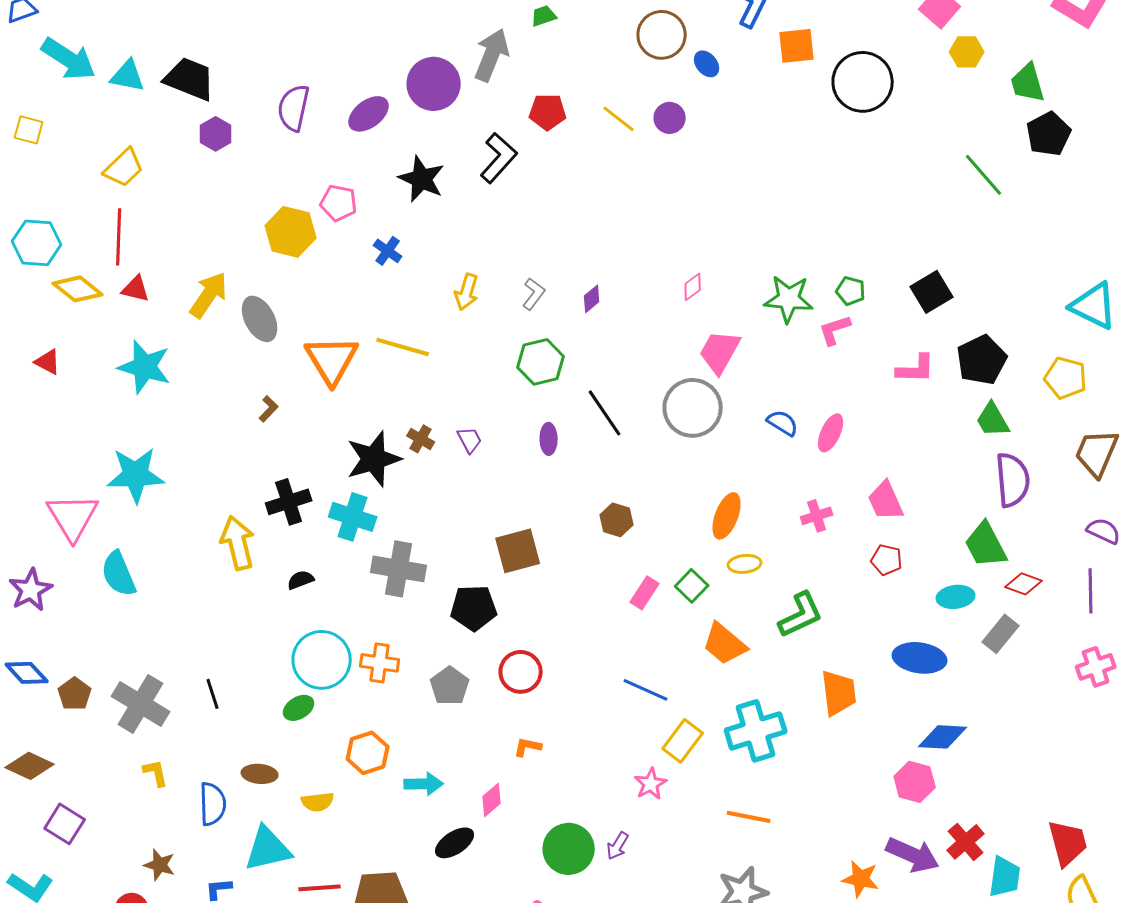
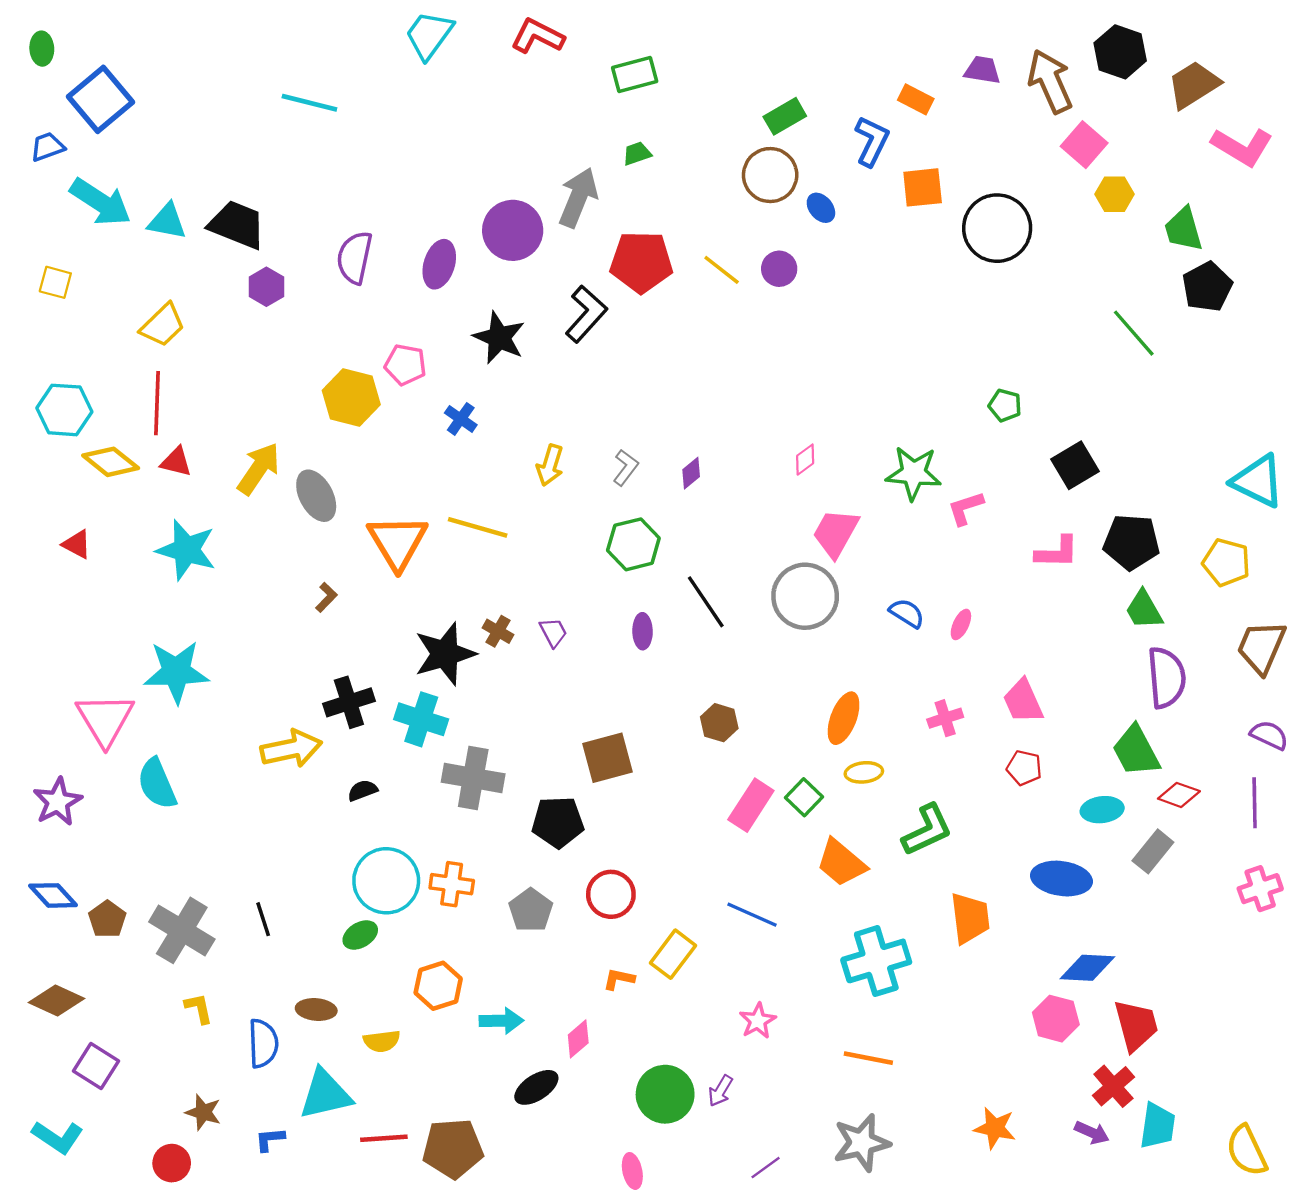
red pentagon: (548, 112) -> (641, 262), size x1.5
purple ellipse: (369, 114) -> (439, 264), turned -36
green pentagon: (851, 291) -> (1005, 405), moved
black pentagon: (982, 360) -> (1131, 542), turned 30
pink ellipse: (831, 433) -> (961, 624), size x0.7
yellow arrow: (238, 543) -> (291, 749), turned 92
pink rectangle: (645, 593) -> (751, 805), size x1.4
yellow rectangle: (683, 741) -> (673, 954), moved
red trapezoid: (1068, 843) -> (1136, 1025), moved
purple arrow: (913, 855) -> (1092, 1133), moved, size x0.6

